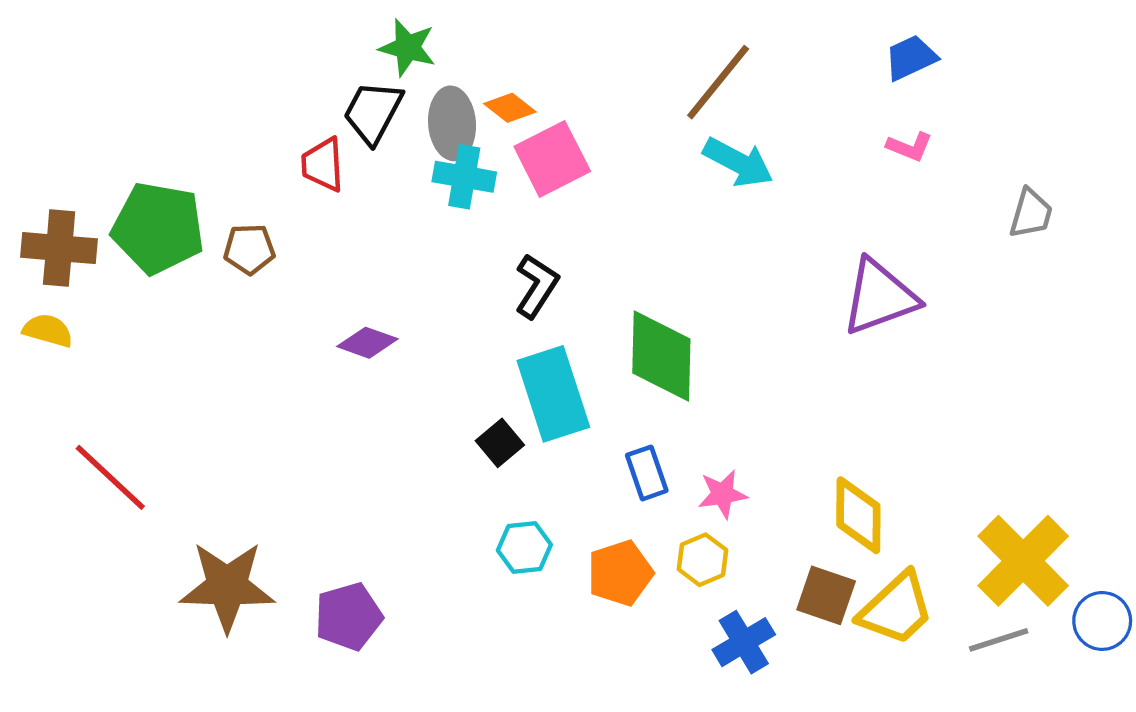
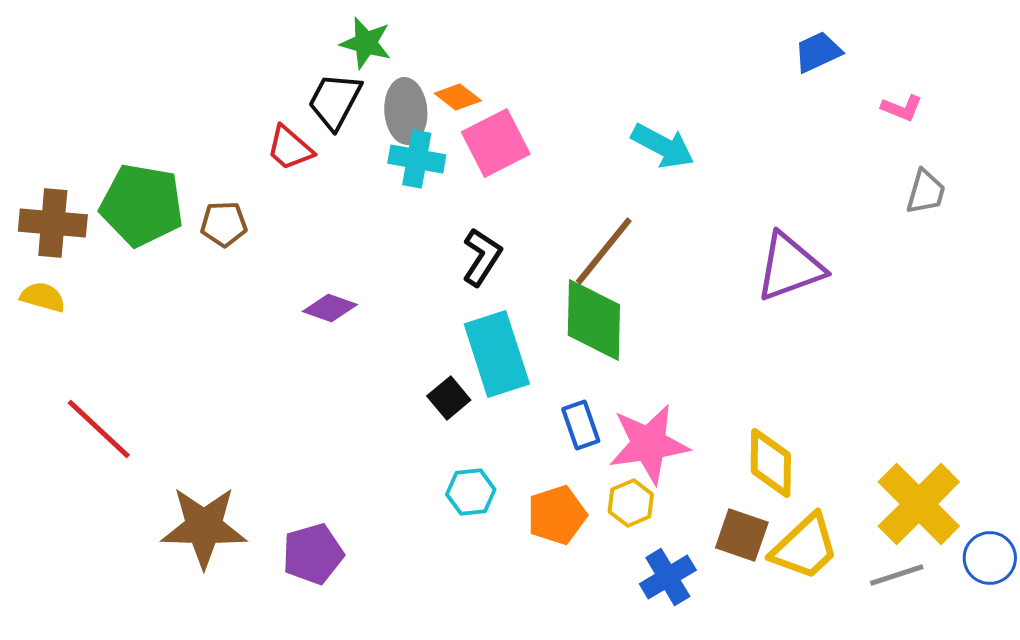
brown line: (718, 82) -> (604, 251), moved
pink L-shape: (910, 147) -> (902, 108), moved
red trapezoid: (323, 165) -> (290, 148), turned -46
pink star: (723, 494) -> (649, 444), size x1.8

